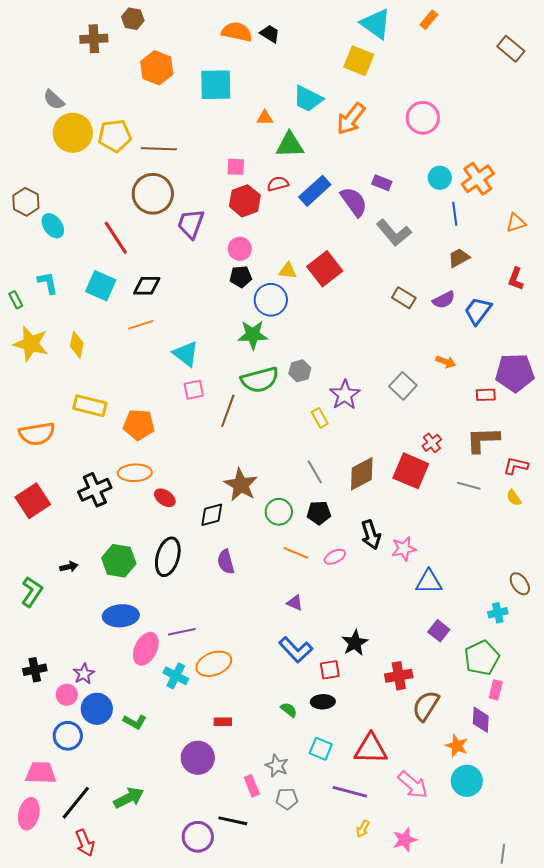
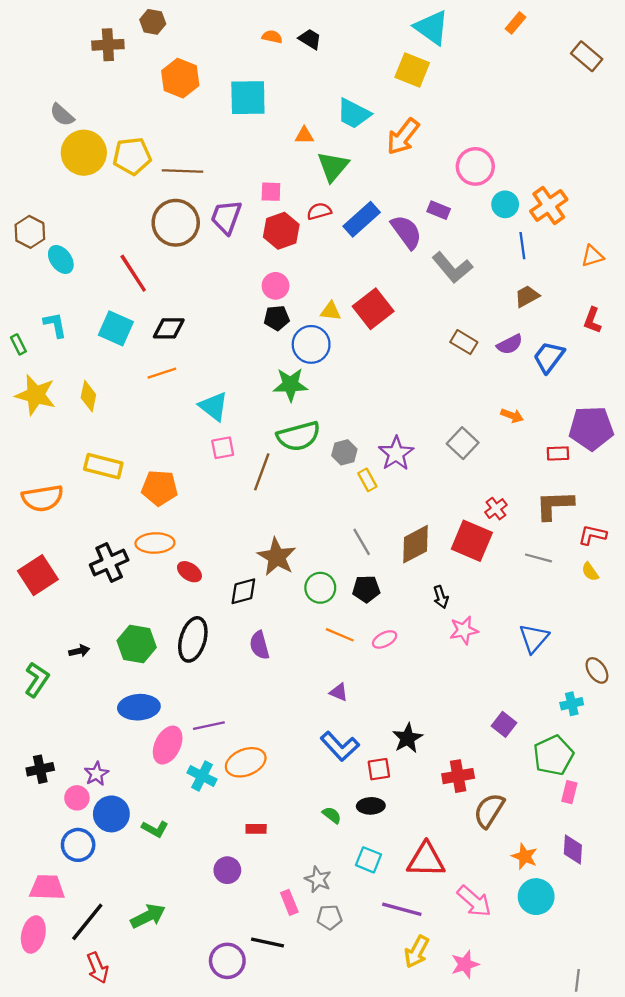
orange rectangle: (429, 20) -> (515, 23), moved
orange semicircle: (237, 32) -> (272, 37), size x0.6
pink circle: (423, 118) -> (475, 166), moved
green triangle: (290, 145) -> (333, 166), turned -48
purple trapezoid: (191, 224) -> (226, 217), moved
gray hexagon: (300, 371) -> (344, 452), moved
black arrow: (371, 535) -> (441, 597), moved, size x0.7
blue triangle: (429, 582) -> (534, 638), moved, turned -48
purple diamond: (481, 720) -> (573, 850), moved
purple circle: (198, 758) -> (227, 870), size x0.7
yellow arrow: (363, 829) -> (417, 952), size x1.6

